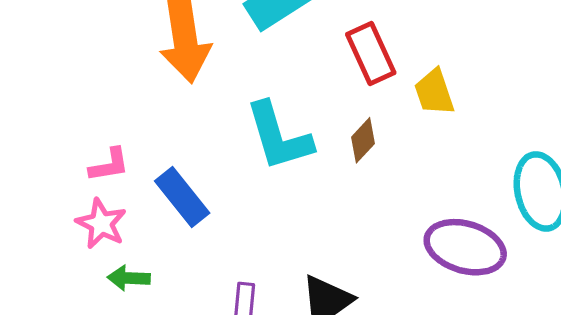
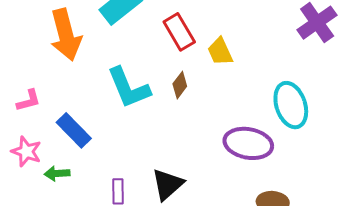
pink L-shape: (109, 165) -> (29, 101), moved
green arrow: (129, 278) -> (57, 173), moved

